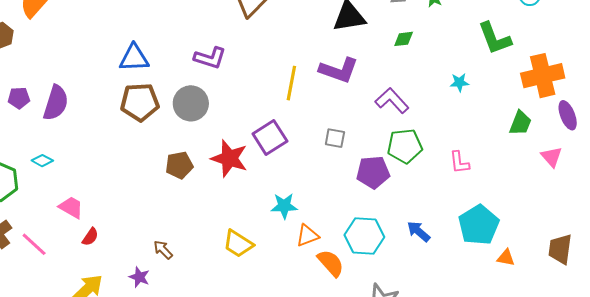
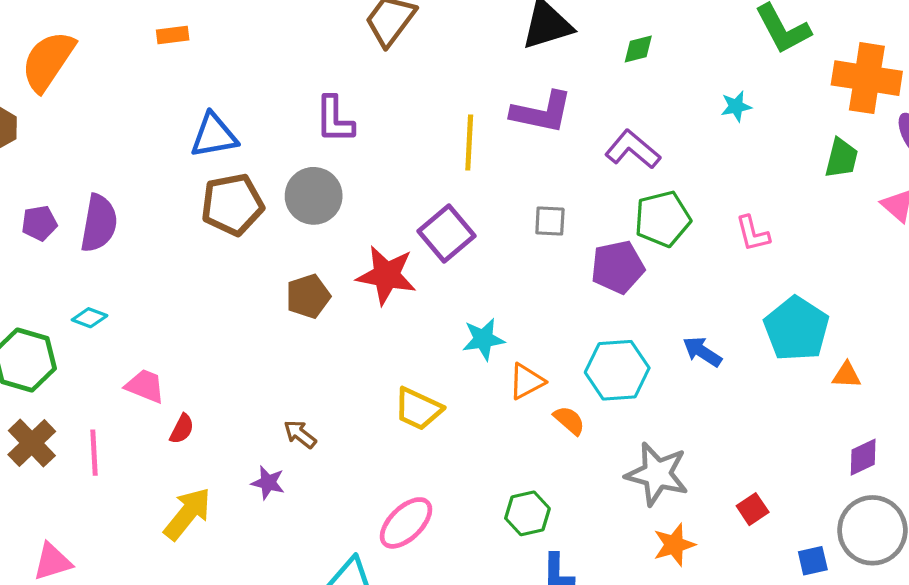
purple L-shape: (210, 58) -> (335, 120), turned 80
orange cross: (543, 76) -> (867, 78), turned 30
pink line: (34, 244) -> (94, 453), turned 52
orange semicircle: (331, 263) -> (569, 420), size x0.7

